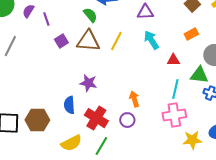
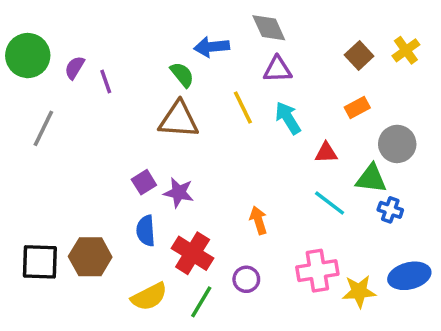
purple square: (61, 41) -> (144, 182), moved
yellow line: (116, 41) -> (243, 108), moved, turned -54
cyan line: (175, 89) -> (330, 203), turned -66
pink cross: (174, 115) -> (317, 271), moved
purple circle: (127, 120) -> (246, 279), moved

